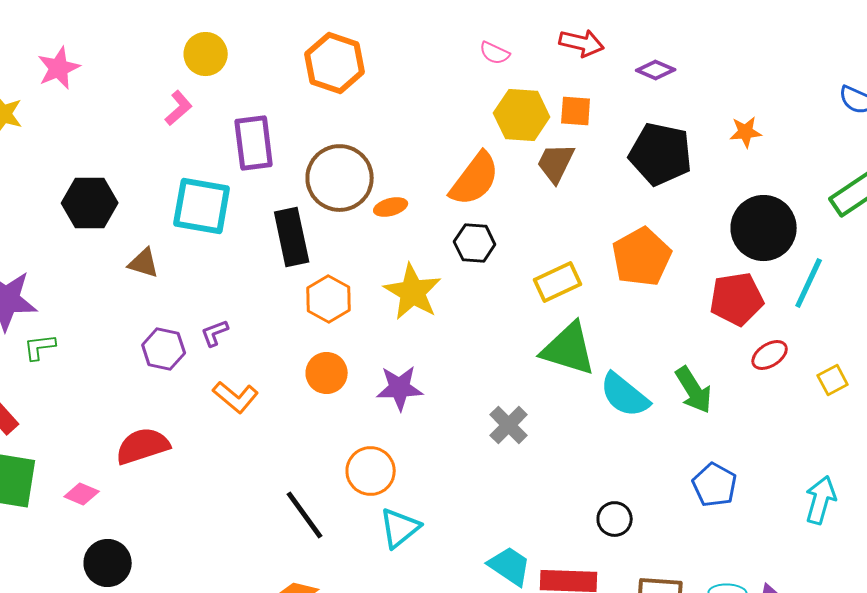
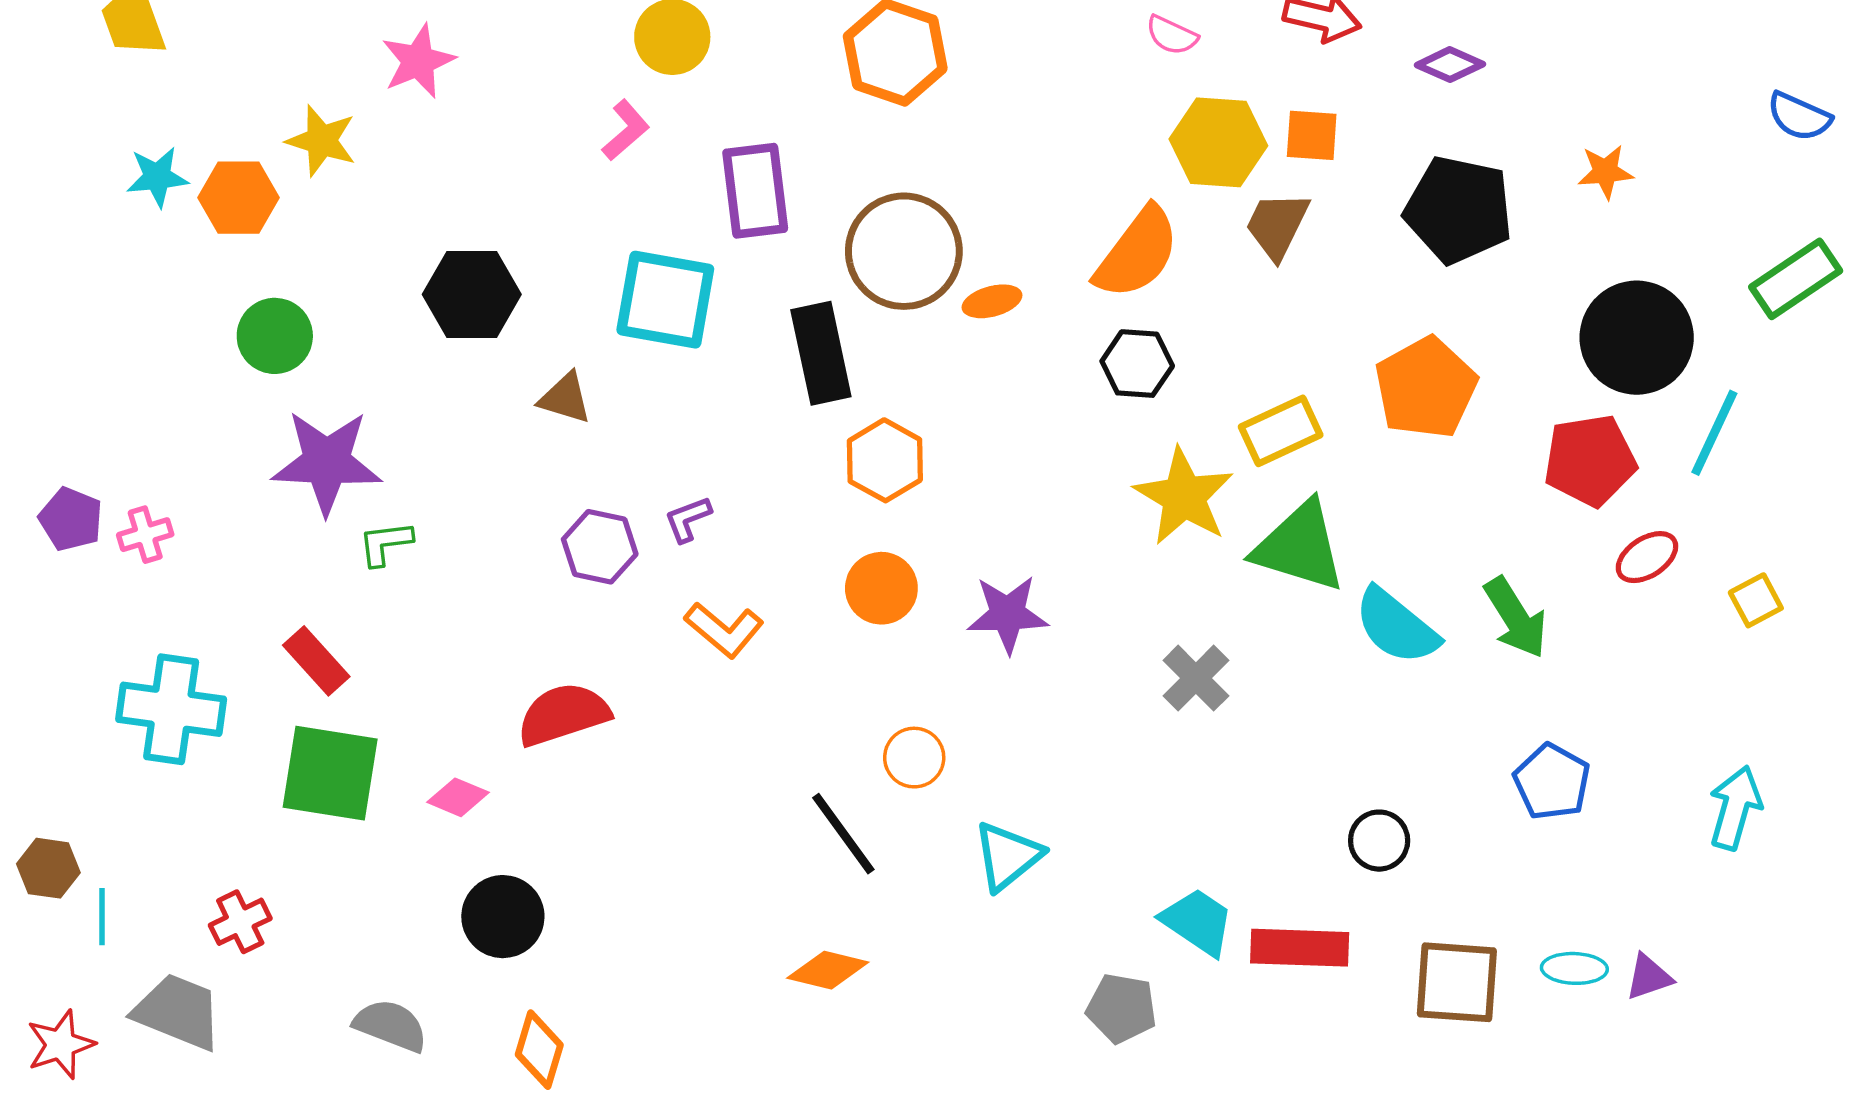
yellow star: (413, 292) -> (1184, 497), moved
orange circle: (371, 471) -> (914, 758), moved, size x0.7

